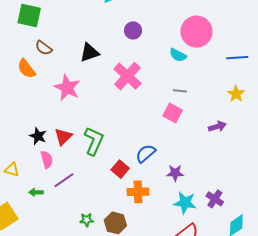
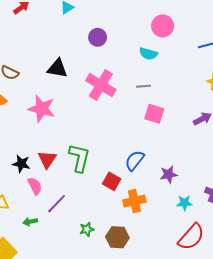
pink circle: (197, 32) -> (163, 26), size x0.7
black triangle: (89, 52) -> (57, 68), turned 40
gray line: (180, 91) -> (144, 86), moved
cyan star: (185, 203) -> (184, 203), size x0.7
green star: (87, 220) -> (87, 229), moved

